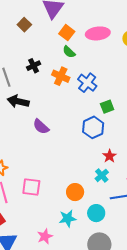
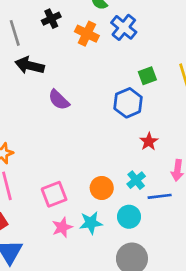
blue cross: (87, 83) -> (124, 27), moved
cyan cross: (102, 175) -> (136, 180), moved
pink square: (31, 187) -> (54, 194), moved, turned -30
pink star: (45, 236) -> (62, 227), moved

